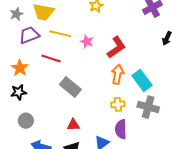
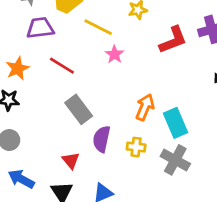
yellow line: (60, 34) -> (98, 27), moved
red L-shape: (116, 47) -> (173, 40), moved
red triangle: (73, 125) -> (71, 160), turned 40
purple semicircle: (121, 129) -> (102, 139), moved

